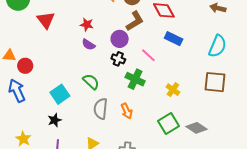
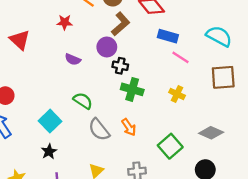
red star: (87, 25) -> (65, 22), moved
cyan semicircle: (217, 46) -> (219, 36), turned -75
pink line: (148, 55) -> (181, 57), moved
black cross: (118, 59) -> (120, 66), moved
gray semicircle: (101, 109) -> (99, 130), turned -35
green square: (169, 124) -> (170, 146), moved

